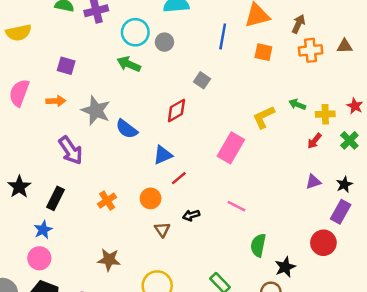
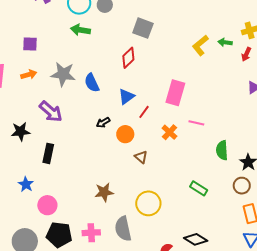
gray square: (202, 80) -> (143, 28), size x1.5
green arrow: (297, 104) -> (225, 42), moved
blue semicircle: (127, 129) -> (92, 83), turned 42
pink rectangle: (231, 148) -> (175, 93), moved
black star: (19, 187) -> (21, 132), moved, turned -30
orange cross: (107, 201) -> (170, 132), moved
black arrow: (191, 215) -> (103, 122), moved
blue star: (43, 230) -> (26, 184), moved

